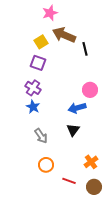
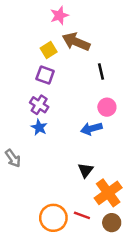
black line: (85, 49) -> (101, 71), moved
black triangle: (73, 130) -> (86, 170), moved
gray arrow: (41, 136) -> (13, 158), moved
orange cross: (91, 162) -> (108, 193), size x1.6
orange circle: (46, 165) -> (53, 218), moved, size x1.5

